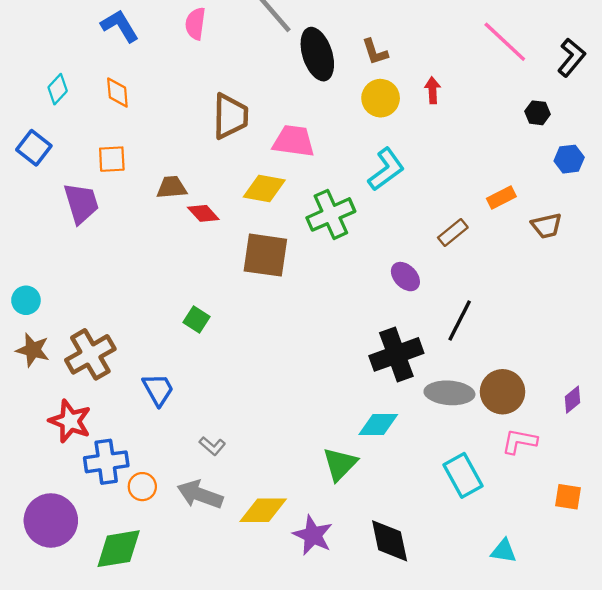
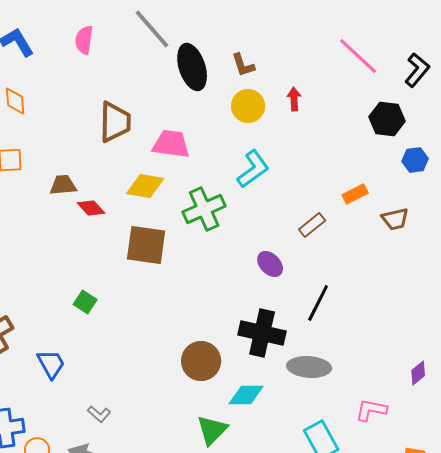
black hexagon: (538, 113) -> (387, 119), size x1.6
black cross: (396, 354) -> (262, 333), turned 33
brown circle: (503, 392) -> (201, 361), moved

